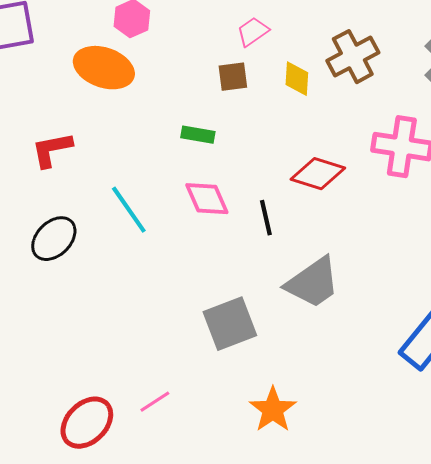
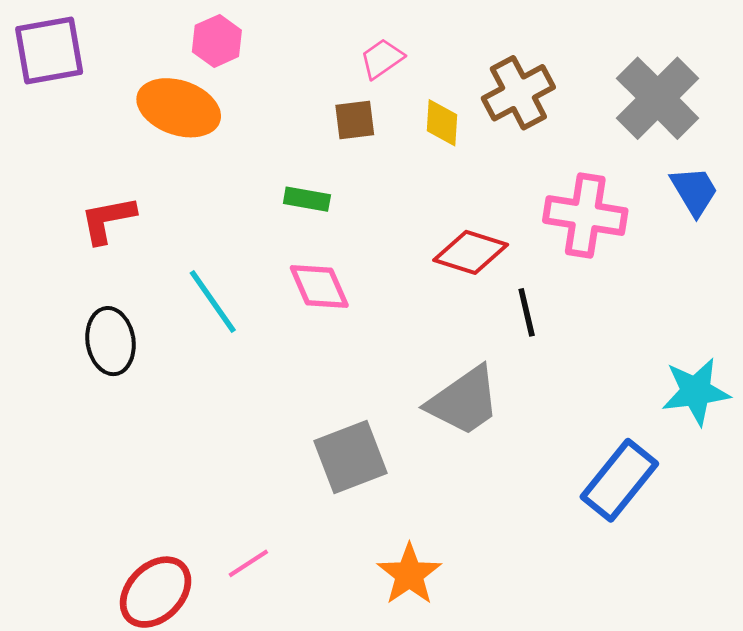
black line: (266, 218) -> (527, 312), moved
black ellipse: (54, 239) -> (111, 341), turned -54

